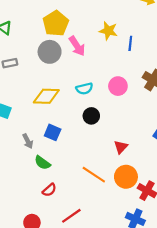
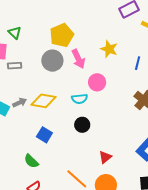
blue line: (130, 43) -> (138, 63), moved
pink circle: (118, 86) -> (97, 82), moved
gray arrow: (28, 141) -> (20, 102), moved, turned -96

